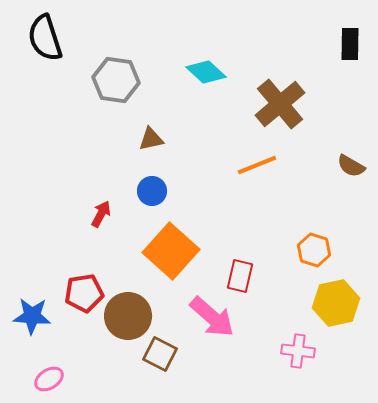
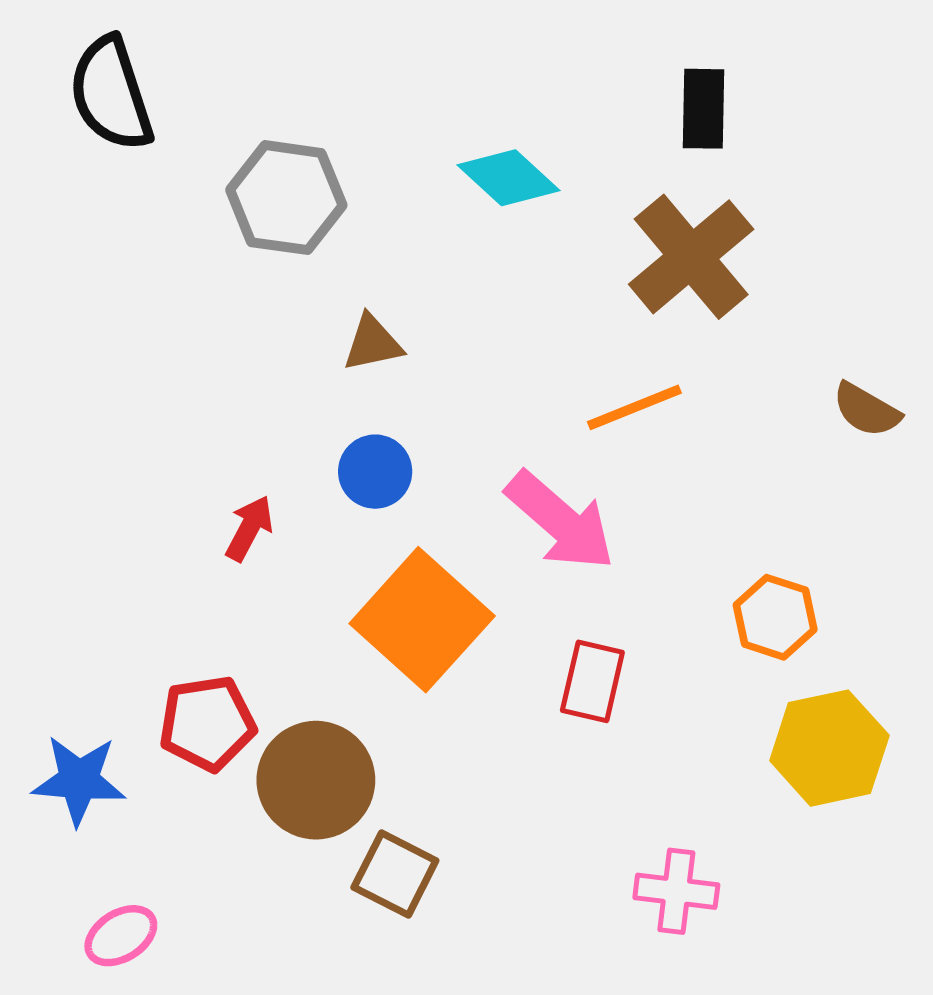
black rectangle: (350, 44) -> (704, 109), moved
pink arrow: (212, 317) -> (560, 521), moved
pink cross: (298, 351) -> (676, 891), moved

